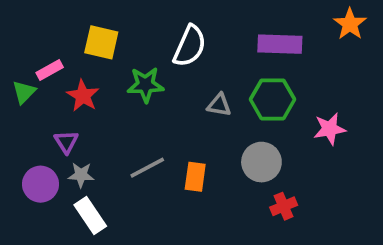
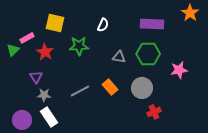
white semicircle: (190, 46) -> (103, 25), size x0.6
orange rectangle: (195, 177) -> (110, 87), moved, turned -49
purple circle: (41, 184) -> (22, 120), moved

